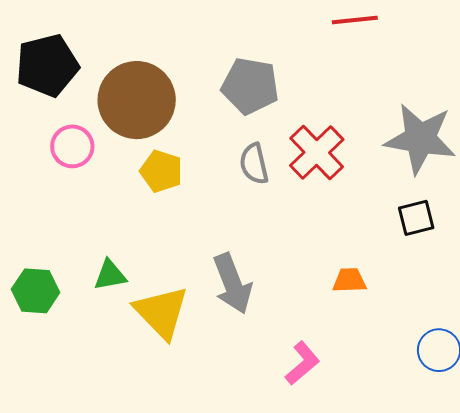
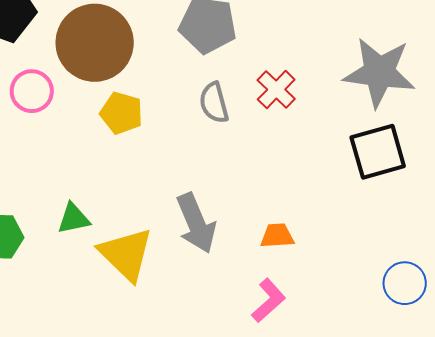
red cross: (317, 152) -> (276, 89), size x0.7
black square: (416, 218) -> (378, 152), size x1.5
orange trapezoid: (349, 280) -> (277, 236), moved

